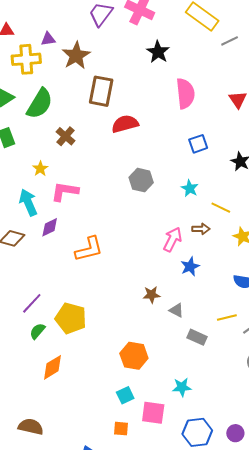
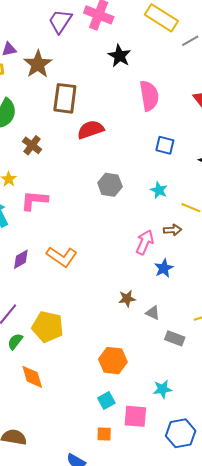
blue square: (198, 144) -> (165, 145), turned 36
purple diamond: (50, 227) -> (21, 259), moved
orange L-shape: (89, 249) -> (62, 257), turned 52
orange diamond: (52, 367) -> (32, 377), turned -72

